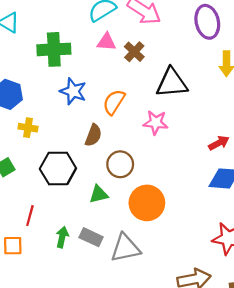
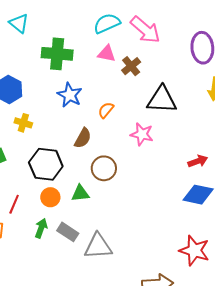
orange semicircle: (114, 102) -> (106, 110), size x0.7
orange circle: (147, 203) -> (50, 197), moved, size x0.6

